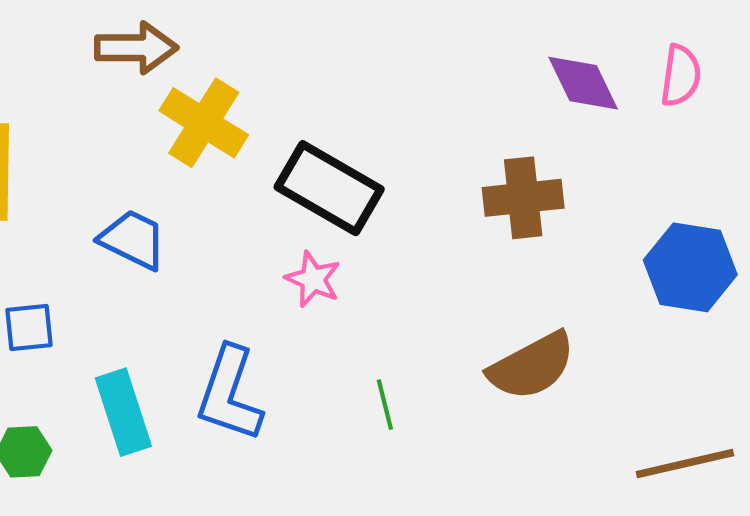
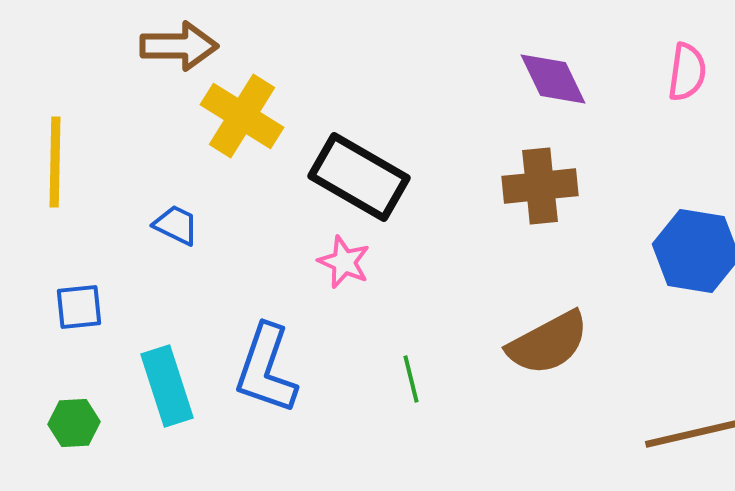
purple diamond: (583, 83) -> (553, 79), moved
blue trapezoid: (133, 240) -> (176, 225), size x0.7

